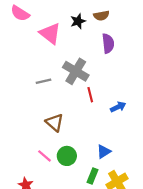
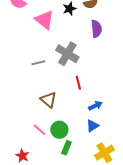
red line: (90, 95) -> (78, 83), moved
blue arrow: (118, 107) -> (95, 106), moved
green rectangle: (92, 176) -> (66, 148), moved

